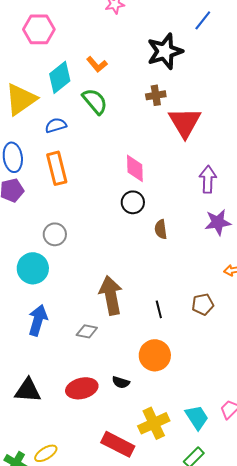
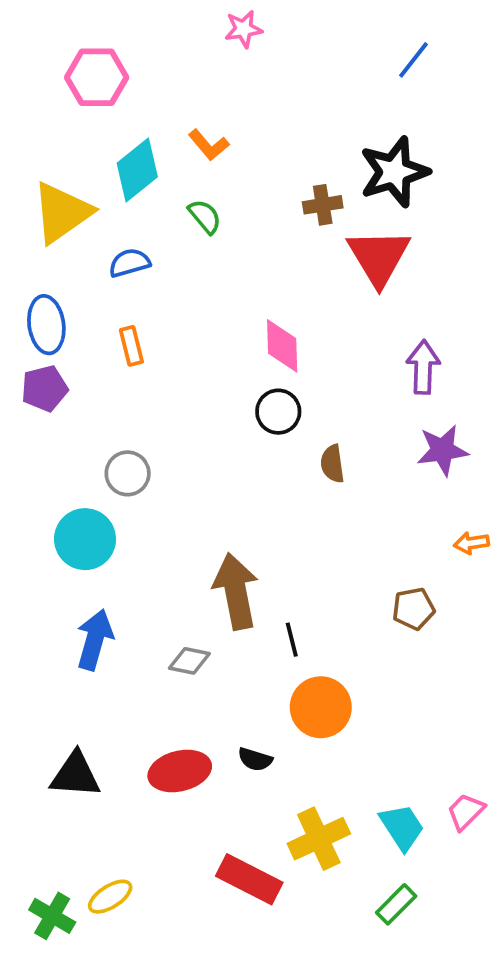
black star: (165, 51) -> (394, 172), moved
green semicircle: (95, 101) -> (205, 216), size x0.7
orange rectangle: (57, 168) -> (131, 346), size x0.6
black line: (159, 309) -> (292, 640), moved

